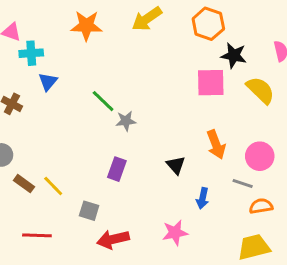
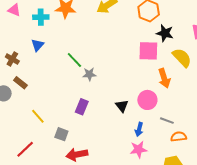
cyan cross: (31, 53) -> (41, 17), moved
orange arrow: (216, 144) -> (164, 78), moved
pink circle: (260, 156) -> (147, 100), moved
brown rectangle: (24, 184) -> (20, 83), moved
pink star: (175, 233) -> (138, 149), moved
red line: (37, 235) -> (25, 149), turned -48

